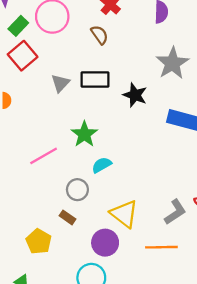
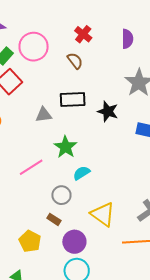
gray triangle: (60, 83) -> (44, 115), moved, turned 42
purple circle: (105, 243) -> (74, 242), moved

